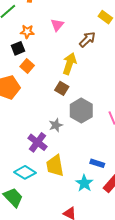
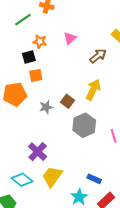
yellow arrow: (69, 64) -> (93, 90), moved
orange square: (27, 66) -> (36, 75), turned 32
gray star: (56, 125) -> (46, 107), moved
yellow trapezoid: (55, 166) -> (52, 176), turned 40

